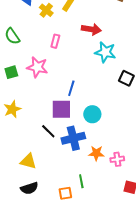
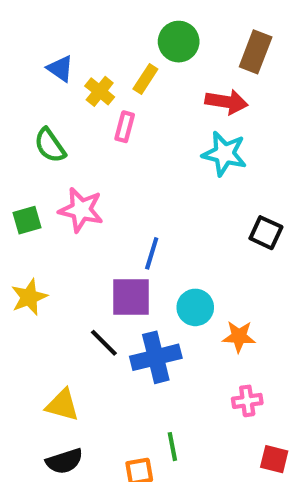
red arrow: (91, 29) -> (226, 102), moved
green semicircle: (12, 36) -> (50, 145), moved
pink rectangle: (55, 41) -> (125, 127), moved
cyan star: (105, 52) -> (224, 154), moved
orange star: (96, 153) -> (239, 337), moved

